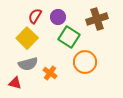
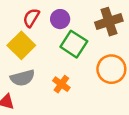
orange circle: (85, 62) -> (111, 69), moved
orange cross: (50, 73) -> (61, 84), moved

